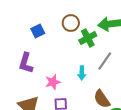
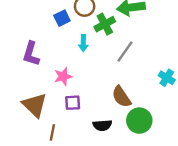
blue square: (38, 31) -> (62, 18), moved
cyan arrow: (82, 73) -> (83, 43), moved

